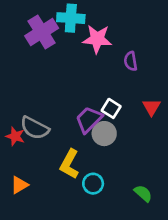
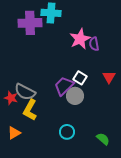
purple cross: (42, 32) -> (30, 23), turned 30
pink star: (97, 39) -> (80, 39), moved, turned -30
yellow L-shape: (69, 164) -> (30, 110), moved

